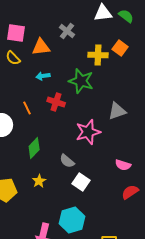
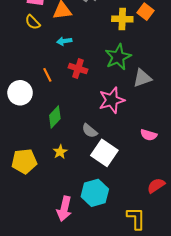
green star: (81, 81) -> (118, 57), moved, turned 30
white square: (81, 182) -> (104, 153), size x1.4
red semicircle: (130, 192) -> (156, 186), moved

